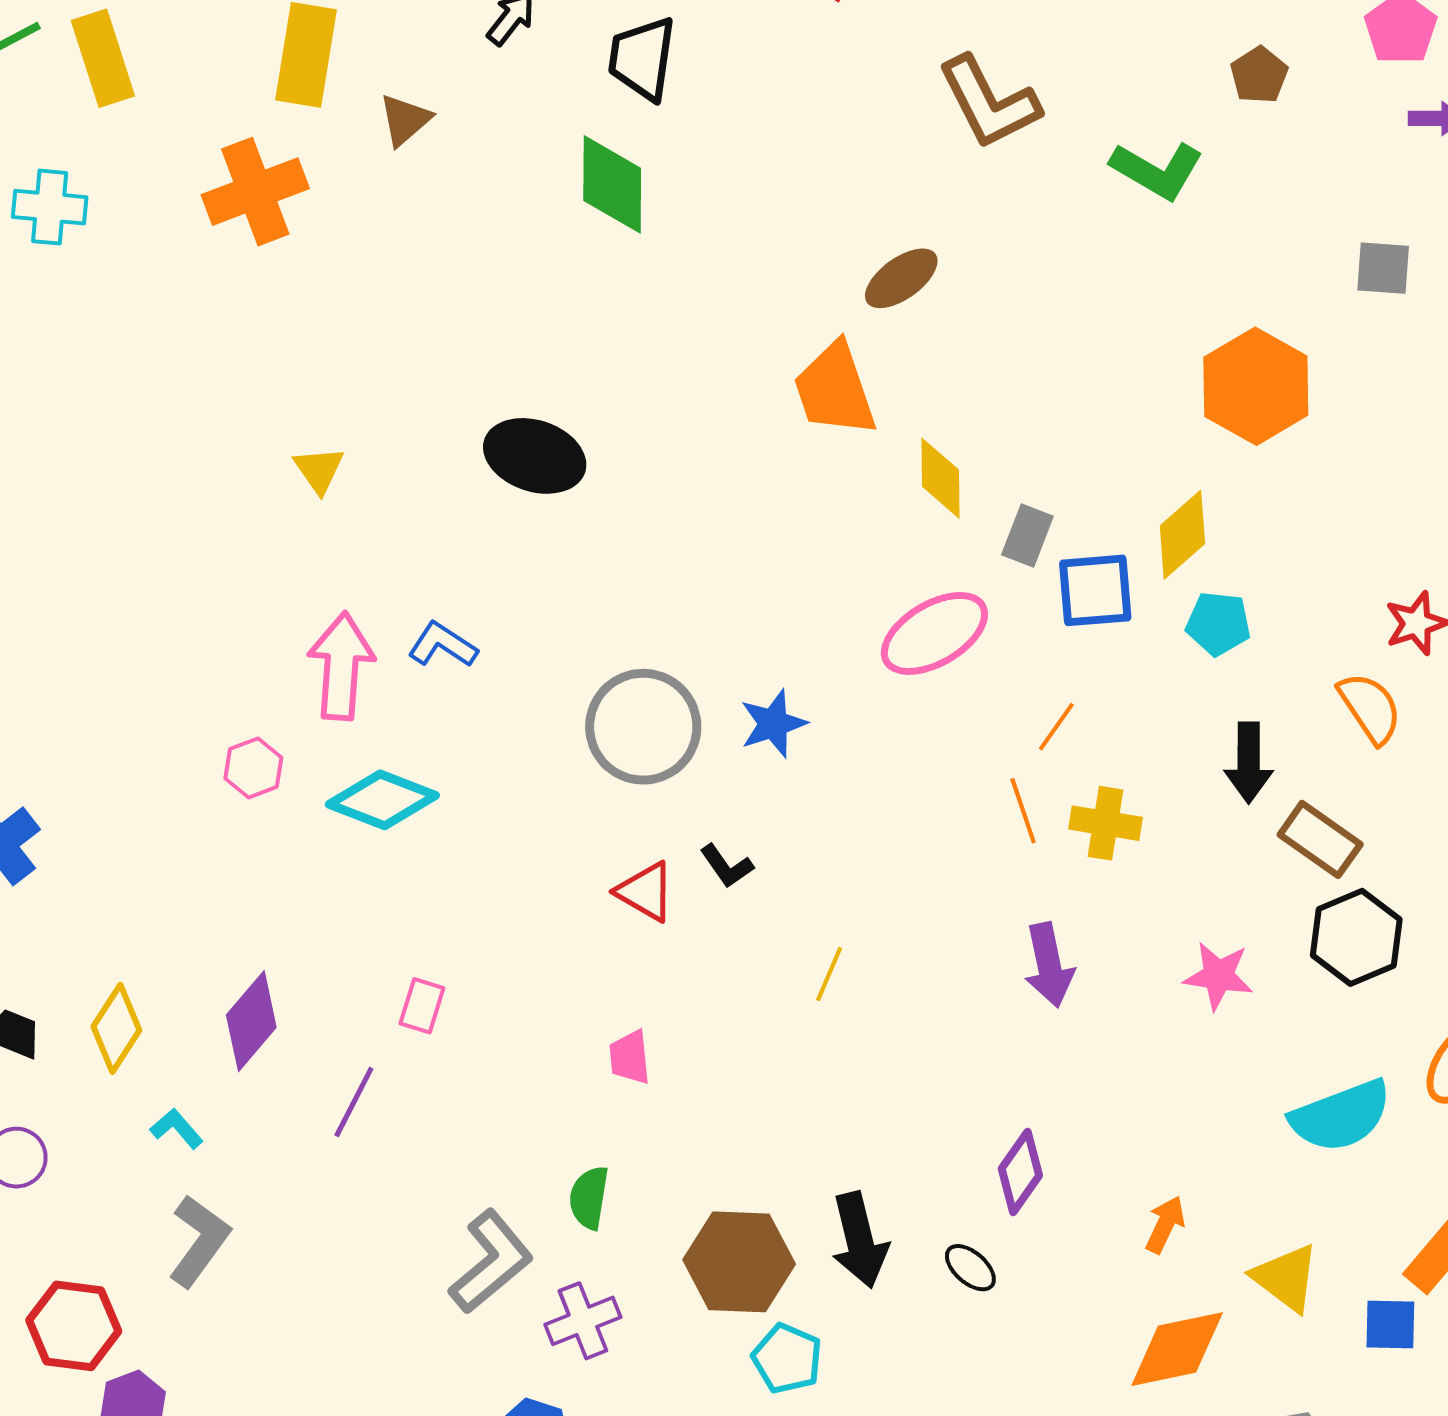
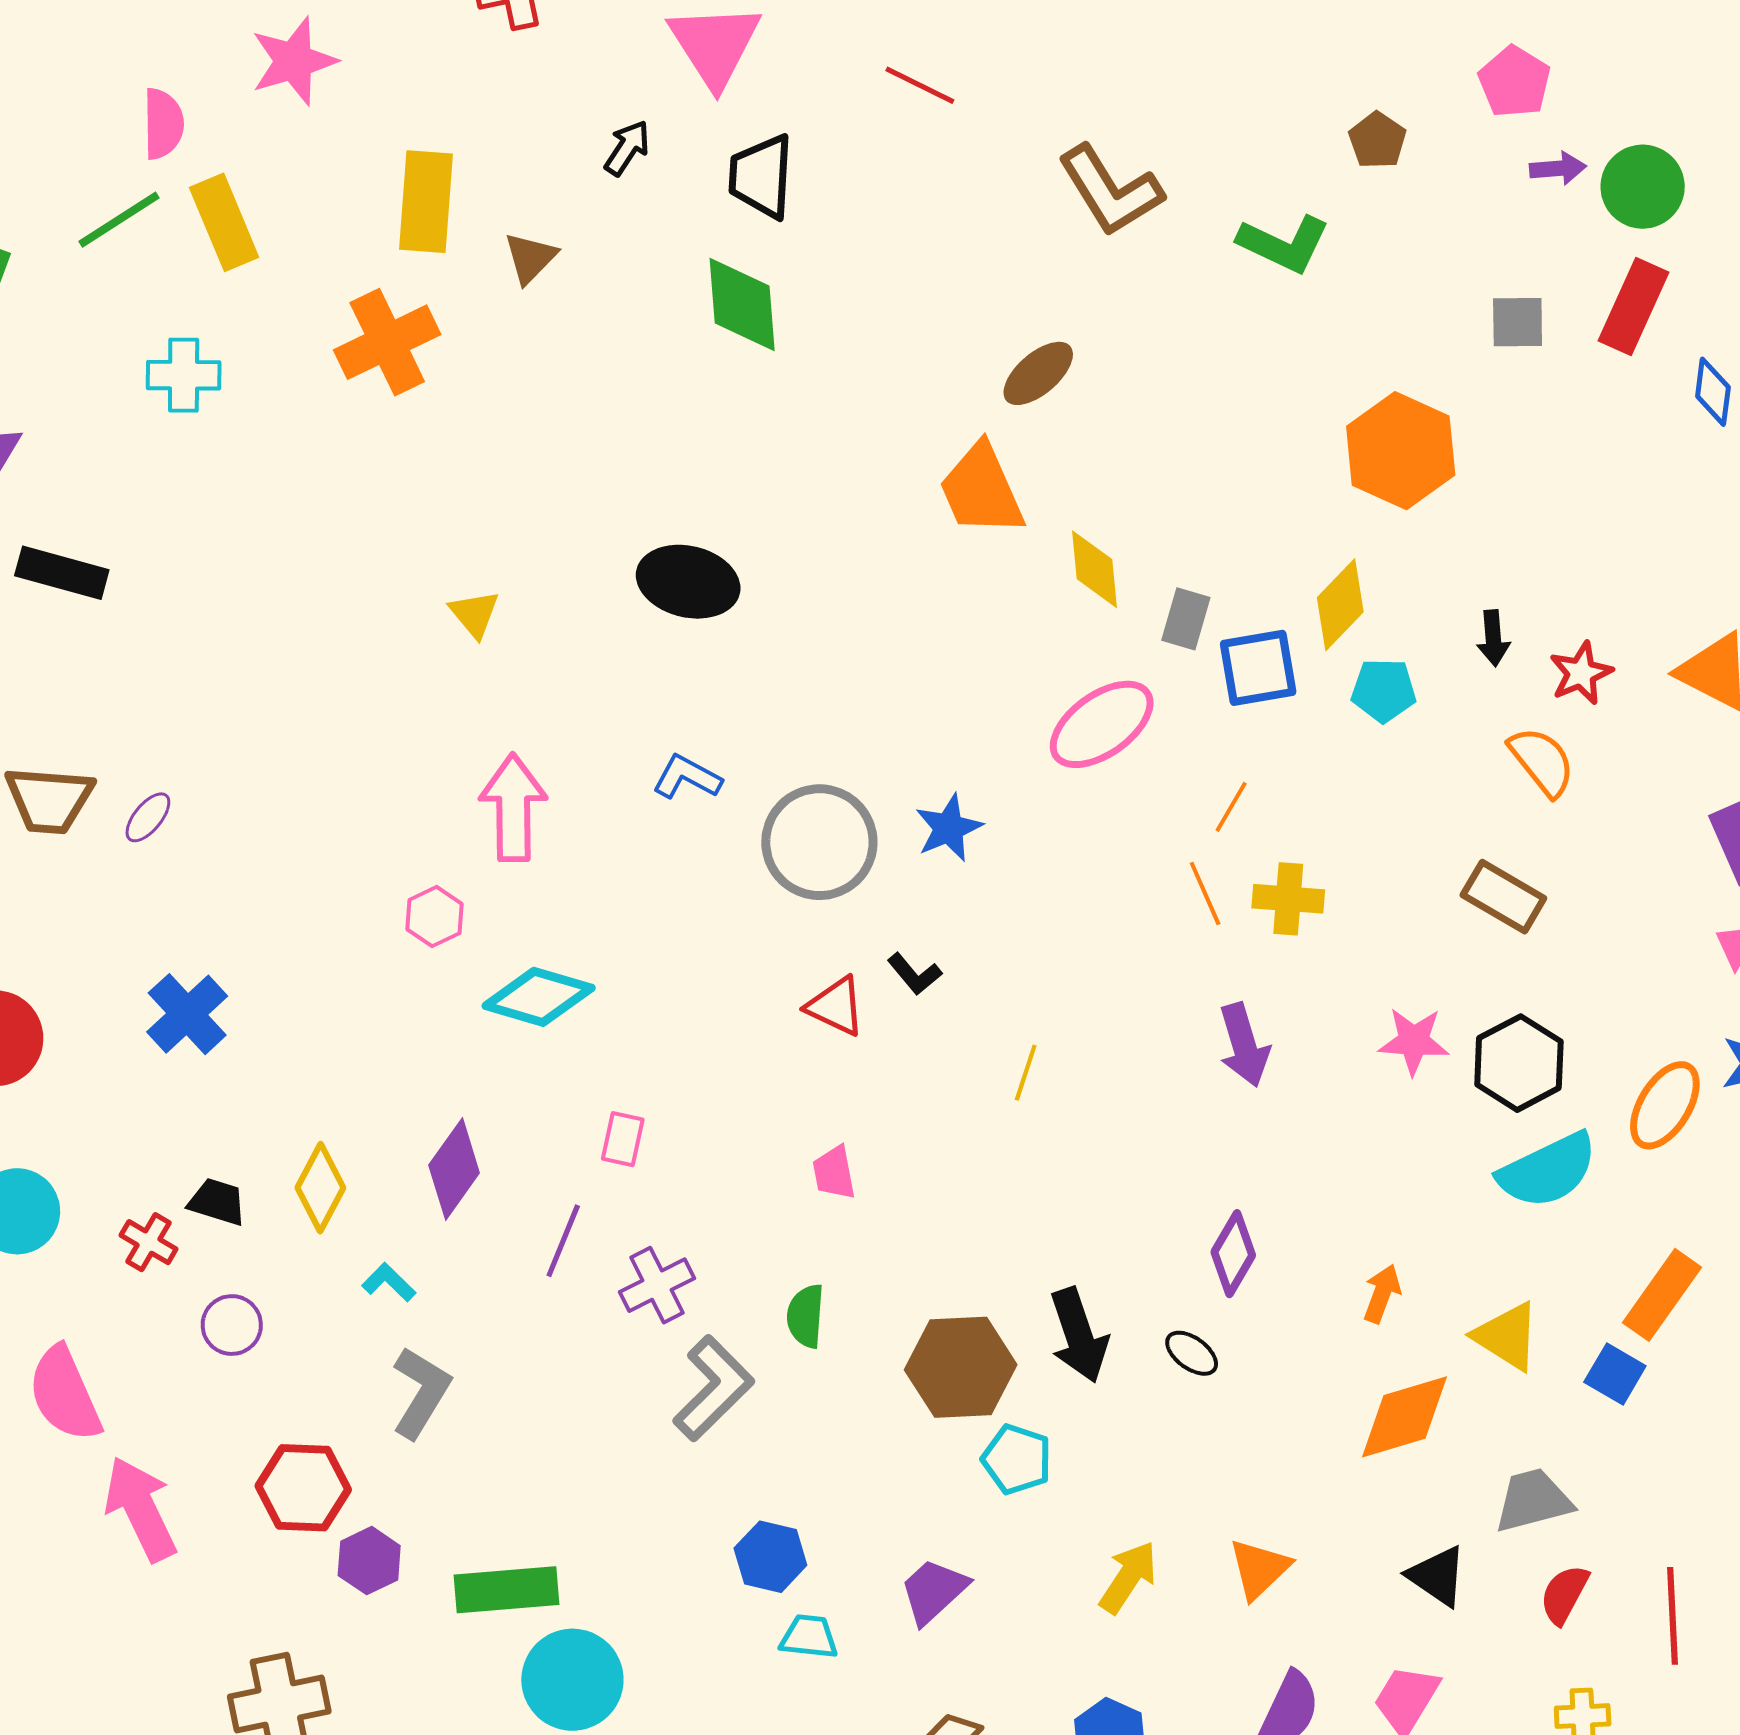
blue L-shape: (443, 645) -> (687, 777), moved
black arrow: (1249, 763) -> (1493, 638), moved, size x0.7
cyan diamond: (382, 800) -> (539, 997), moved
black hexagon: (1356, 937) -> (1519, 1063), moved
purple cross: (583, 1321) -> (657, 1285), moved
blue square: (1390, 1324) -> (1615, 1374), turned 34

